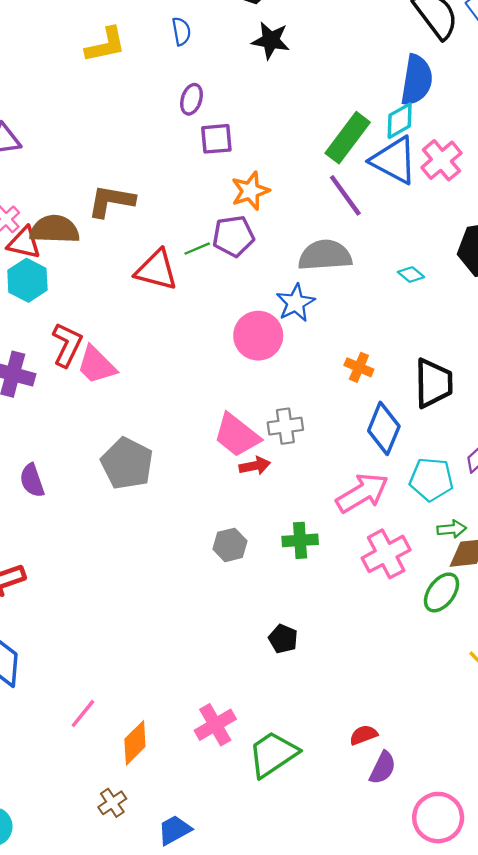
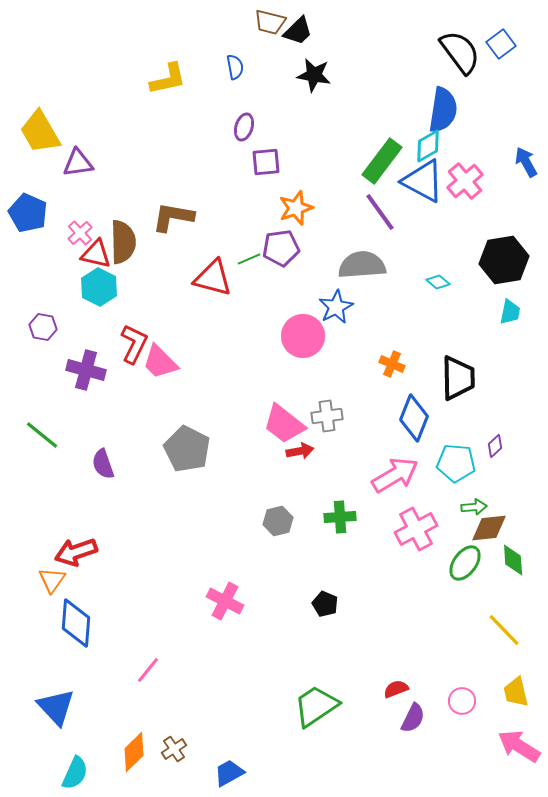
brown semicircle: (55, 229) -> (123, 242), turned 87
pink cross: (215, 725) -> (225, 601), moved, turned -33
orange diamond: (135, 743) -> (134, 752), moved
pink circle: (438, 818) -> (462, 701), moved, size x0.6

